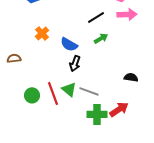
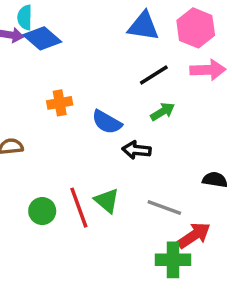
orange cross: (42, 33) -> (60, 103), turned 32
black arrow: (75, 63) -> (136, 150), moved, turned 77
gray line: (89, 91) -> (164, 208), moved
green cross: (97, 114) -> (173, 260), moved

